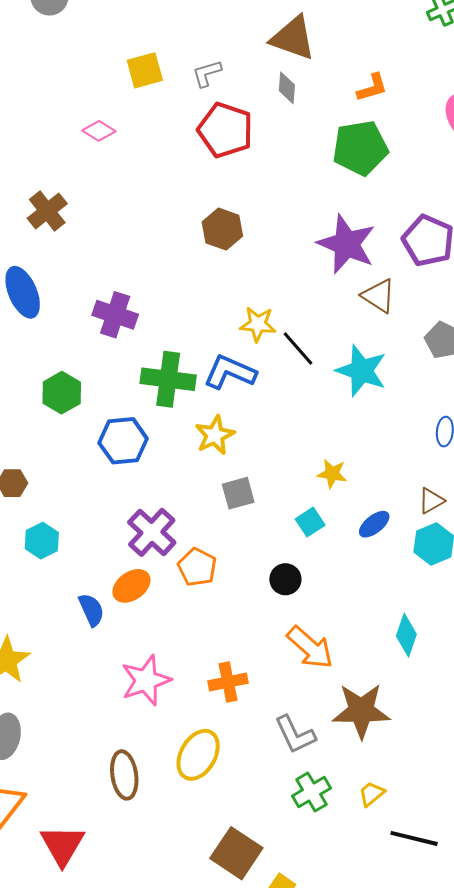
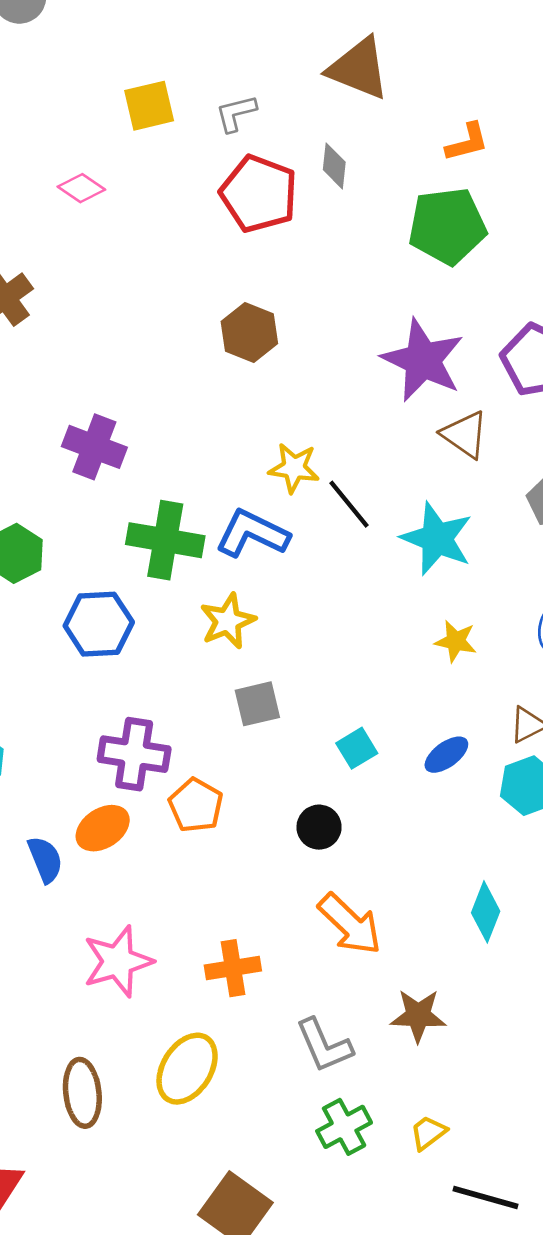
gray diamond: (287, 88) -> (334, 166), moved
yellow star: (332, 474) -> (456, 641), moved
purple cross: (152, 532) -> (134, 754), turned -36
brown star: (361, 711) -> (418, 1016), size x0.7

